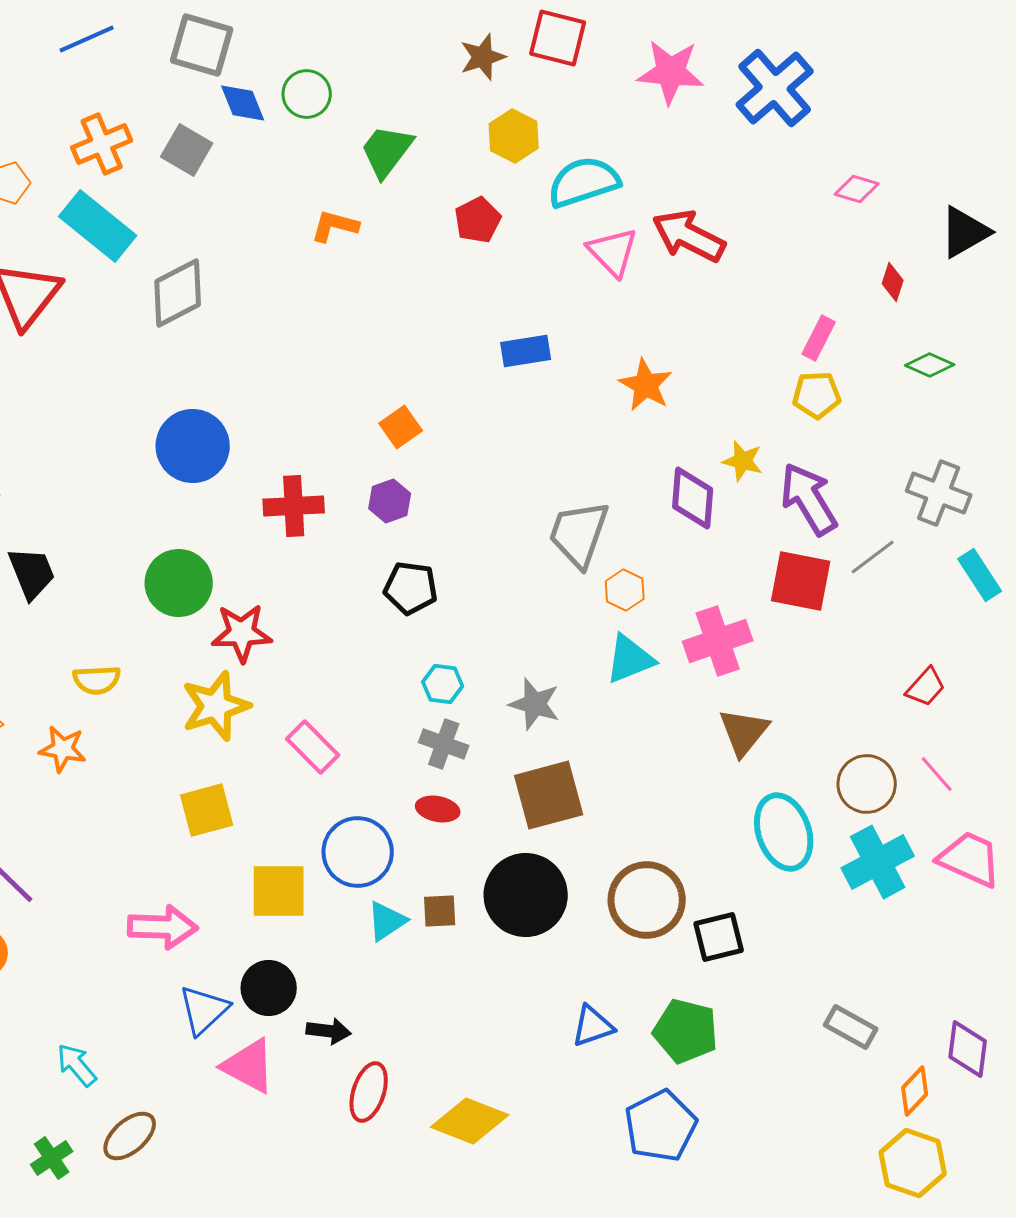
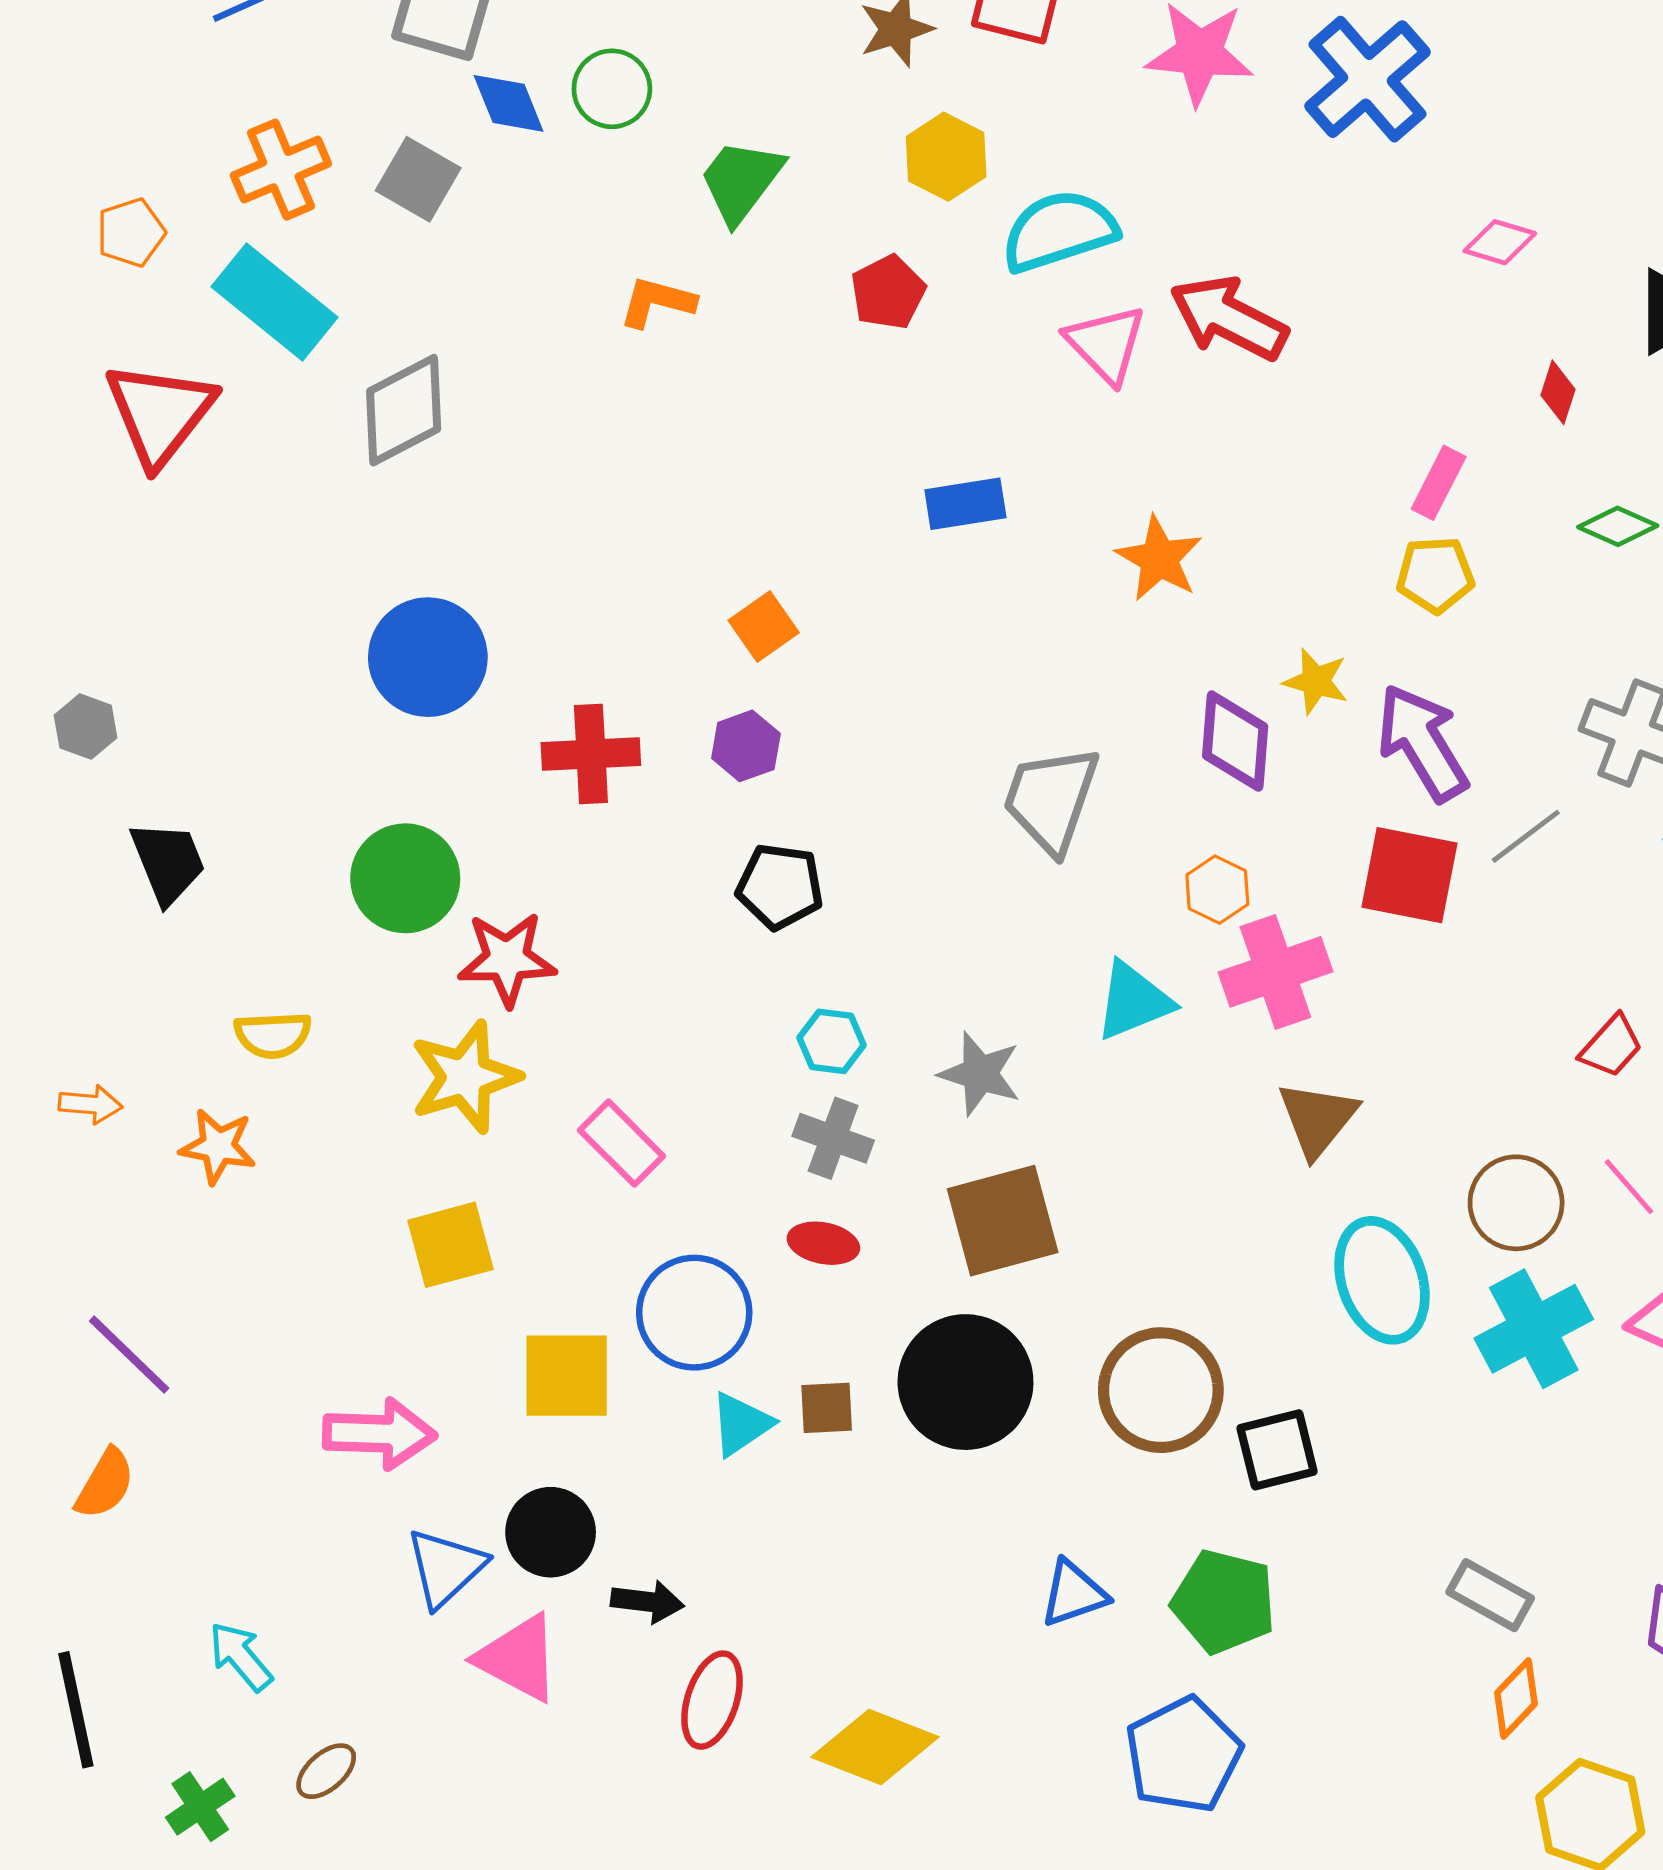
orange hexagon: (625, 590) -> (1217, 890), moved
orange diamond: (915, 1091) -> (1516, 1698), moved
brown ellipse: (130, 1136) -> (326, 1771), size x0.7

